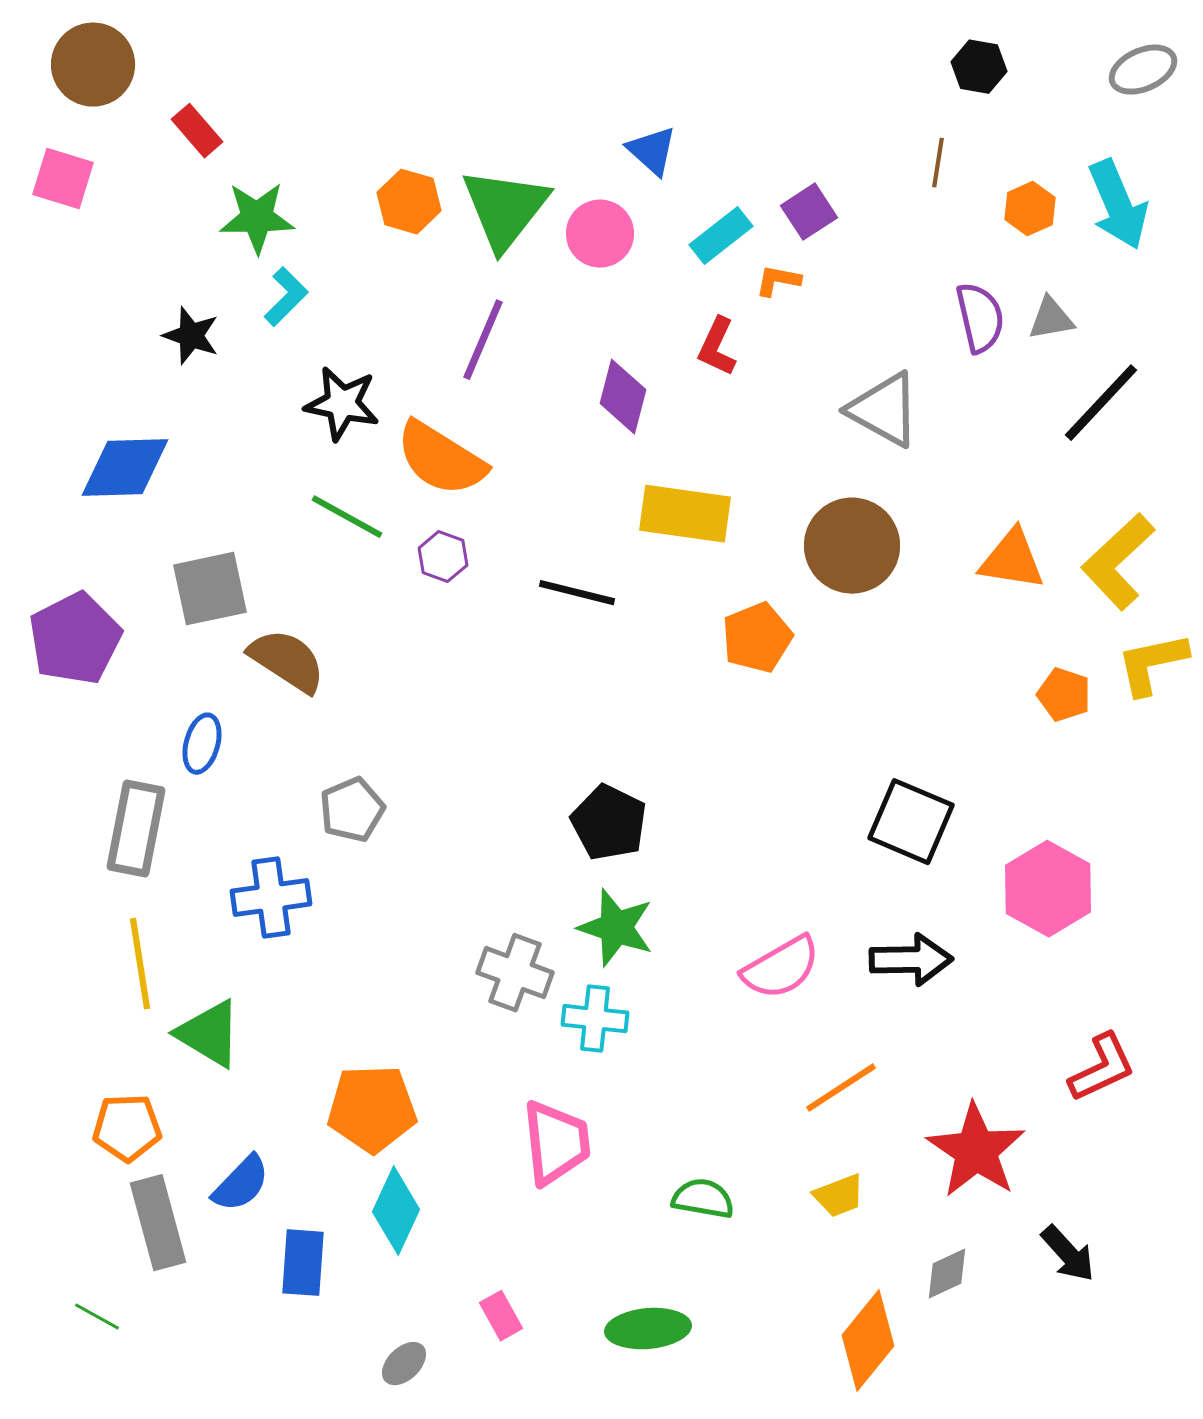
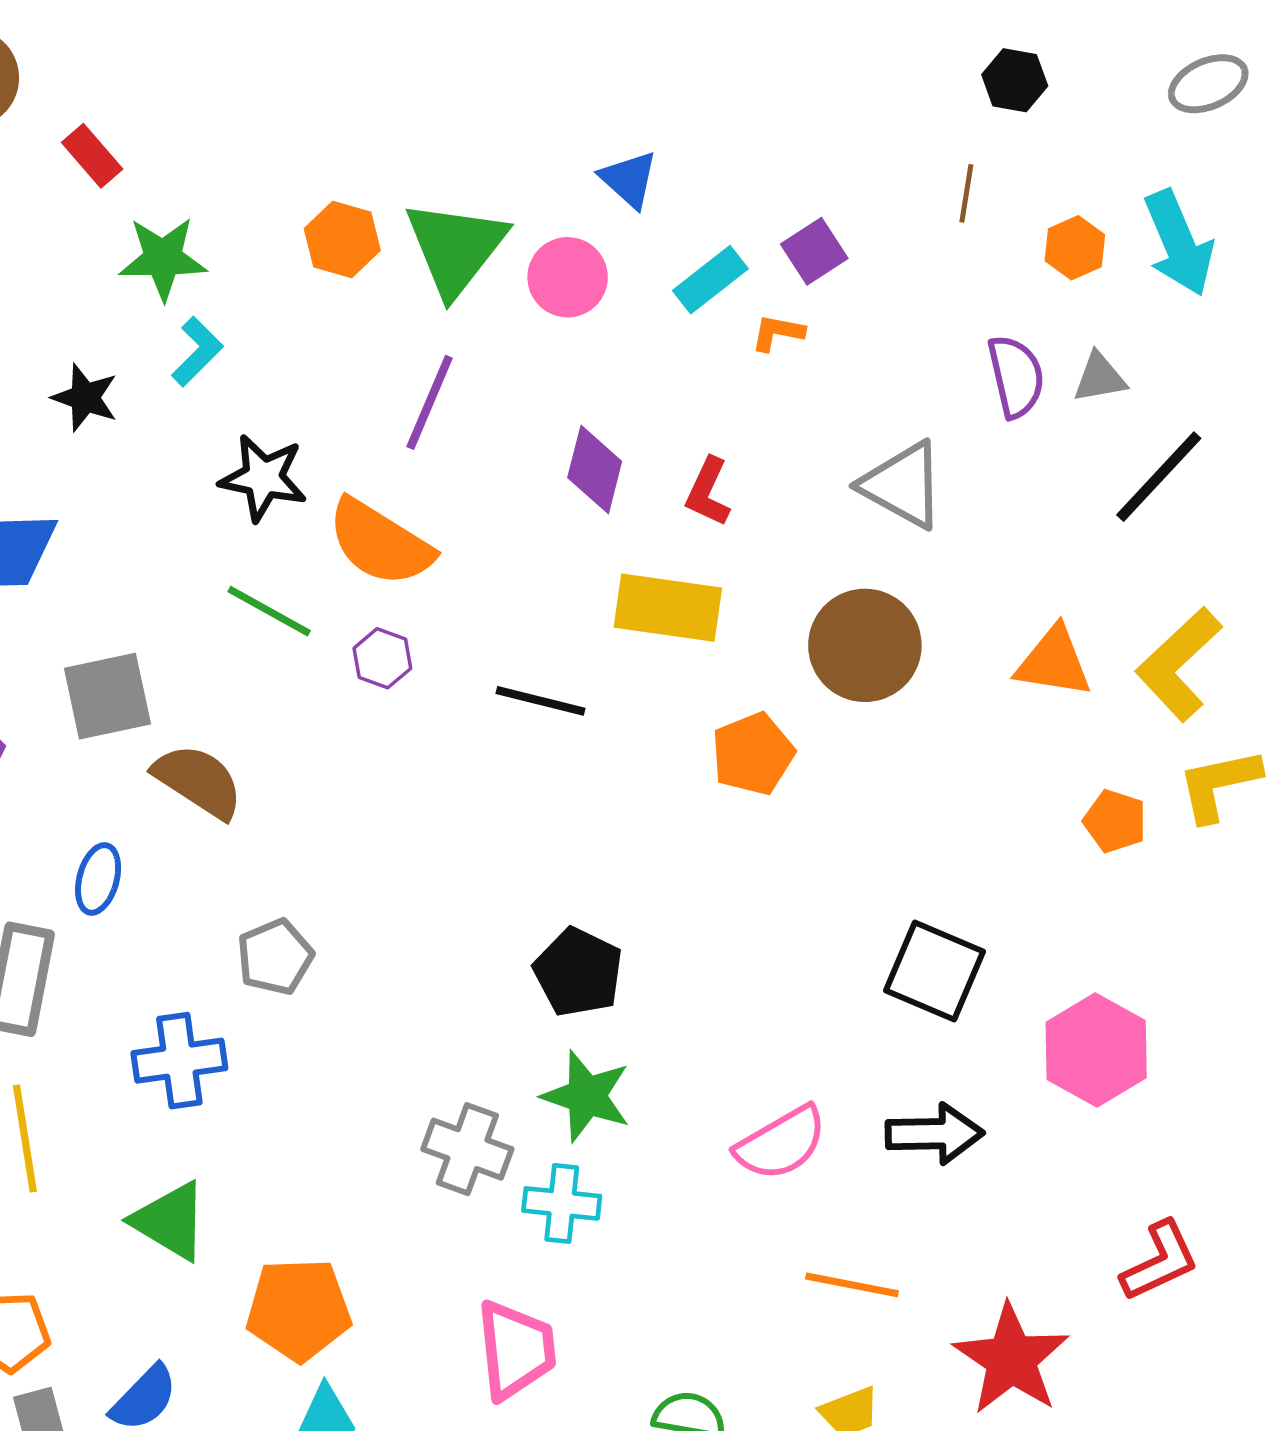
red L-shape: (717, 347) -> (708, 492), moved
green triangle: (209, 1034) -> (170, 1221), moved
orange line: (841, 1088) -> (852, 1285), turned 44

